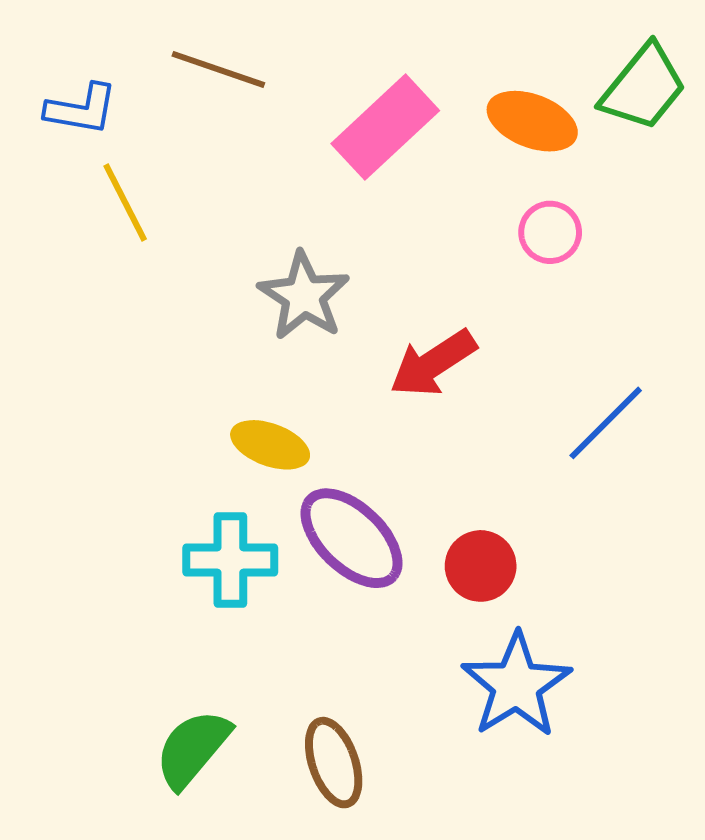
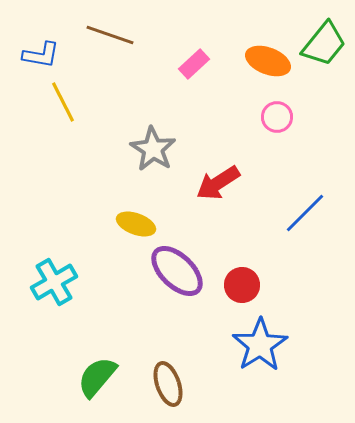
pink rectangle: (385, 127) -> (194, 64), size x0.6
cyan cross: (230, 560) -> (54, 282), moved, turned -30

